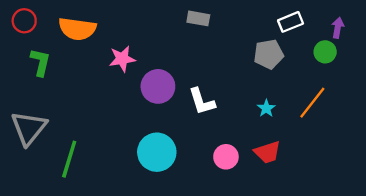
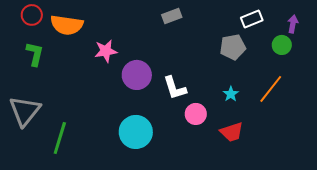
gray rectangle: (198, 18) -> (172, 16), turned -30
red circle: (24, 21) -> (32, 15), moved
pink circle: (226, 157) -> (196, 114), moved

